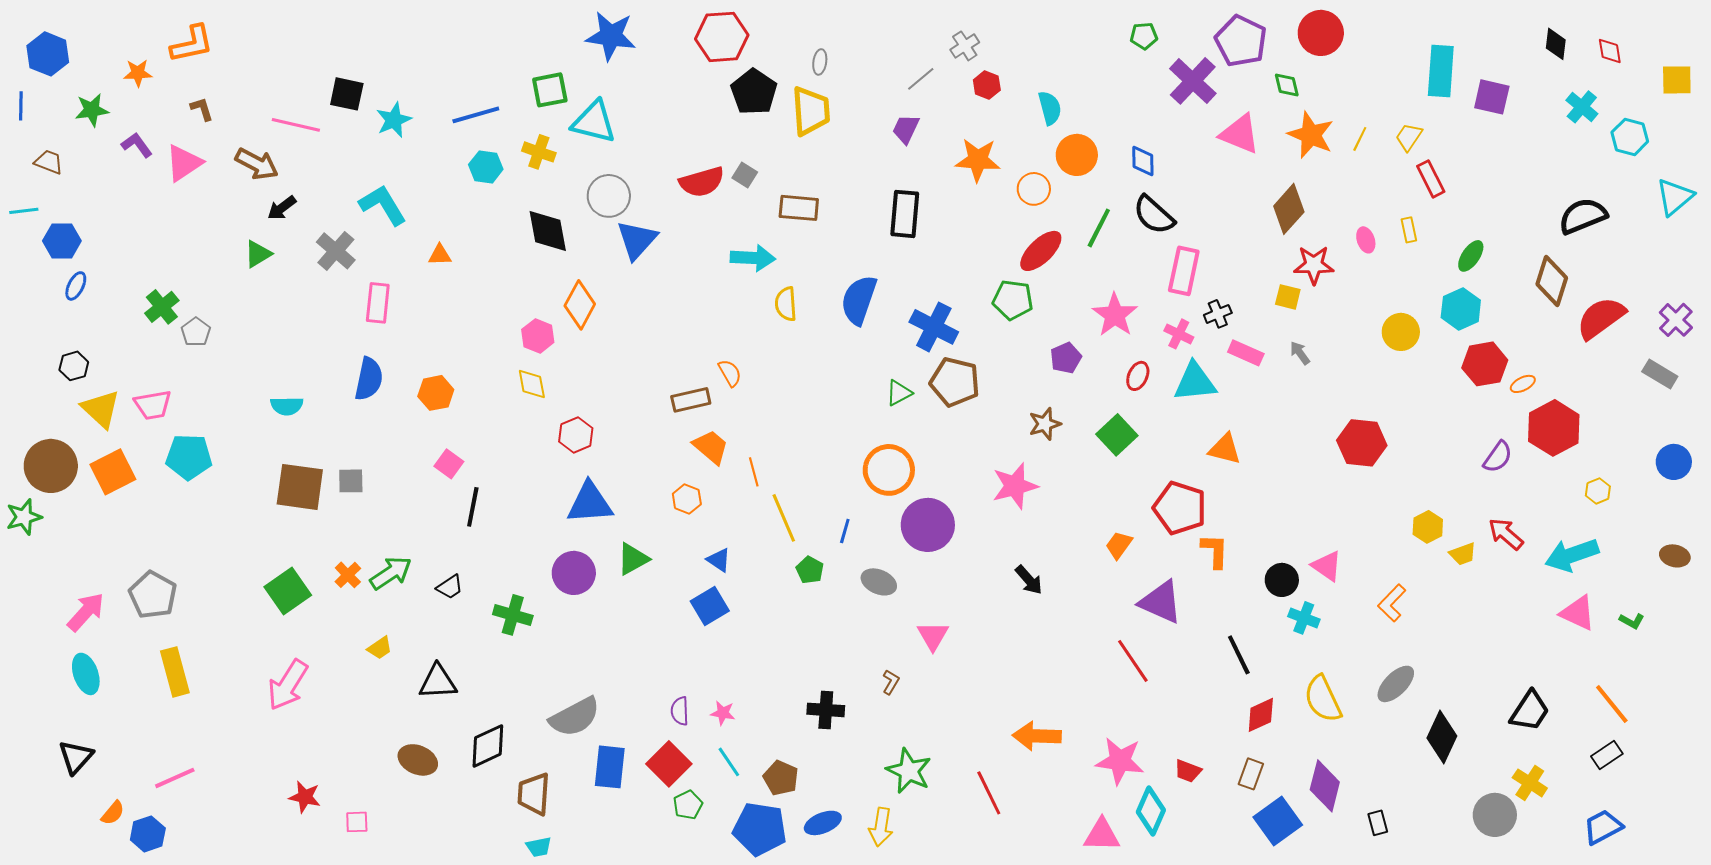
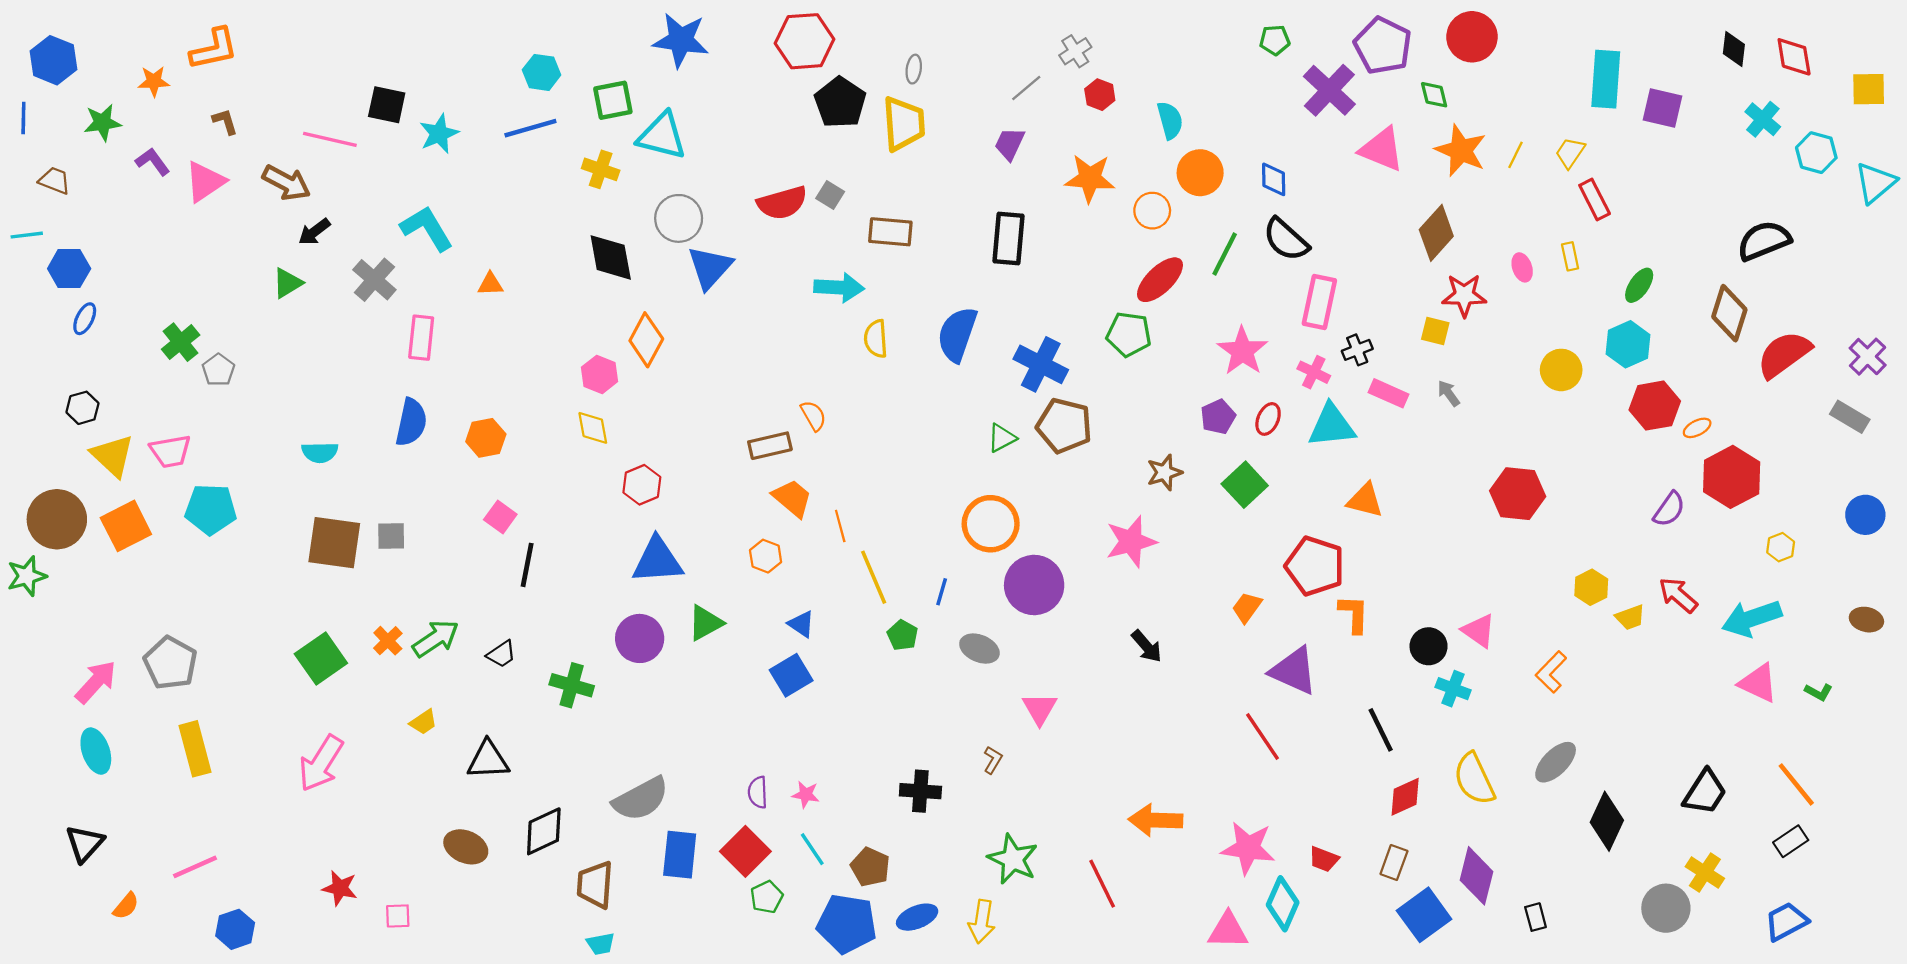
red diamond: (1610, 51) -> (1794, 57), size x1.4
cyan hexagon: (486, 167) -> (542, 72), moved
cyan triangle: (1675, 197) -> (1875, 183), moved
purple pentagon: (1066, 358) -> (1218, 417), moved
blue hexagon: (148, 834) -> (235, 929), moved

